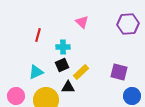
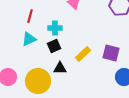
cyan triangle: (36, 72) -> (29, 39), moved
yellow rectangle: (81, 72) -> (83, 54), moved

